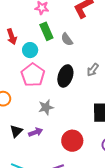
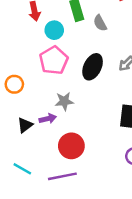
purple arrow: (36, 132) -> (48, 119), moved
red circle: (72, 141) -> (71, 146), moved

